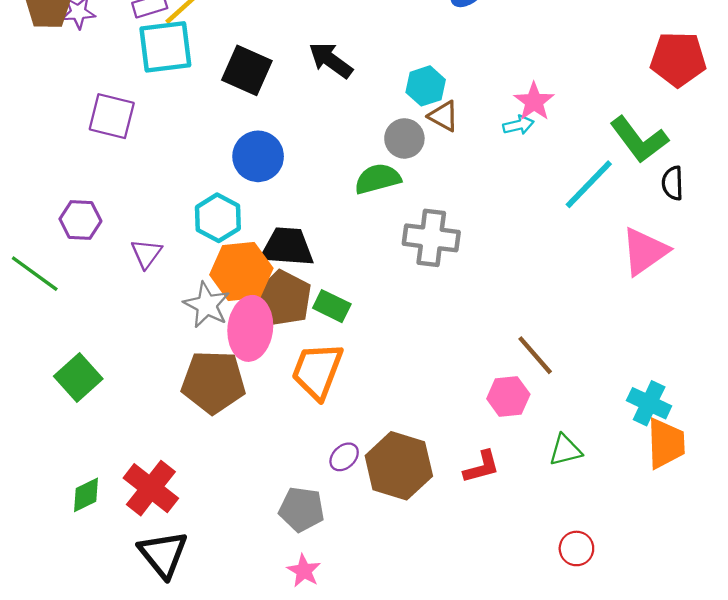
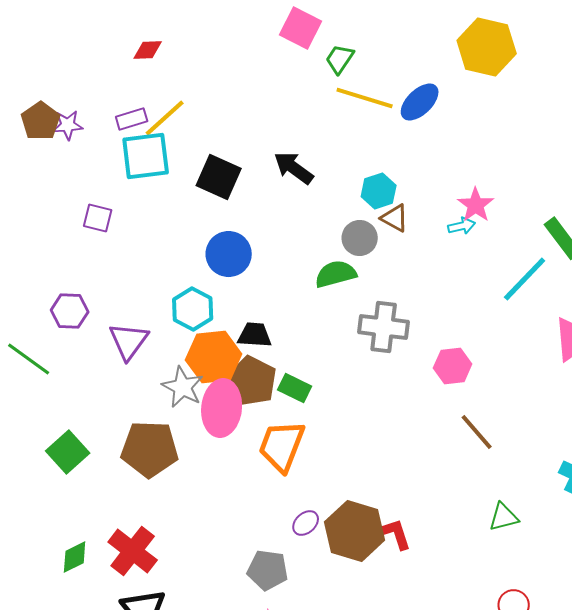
purple square: (112, 116) -> (98, 218), size x0.7
black trapezoid: (287, 247) -> (255, 335), size x0.7
purple triangle: (146, 254) -> (129, 341), size x1.4
brown pentagon: (213, 382) -> (150, 449), moved
pink hexagon: (508, 397) -> (453, 366), moved
red L-shape: (482, 467) -> (396, 534), moved, turned -93

